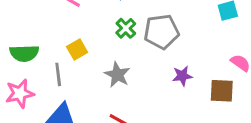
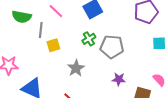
green semicircle: (24, 53) -> (22, 17), moved
gray line: (58, 74) -> (41, 30), moved

